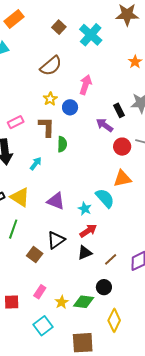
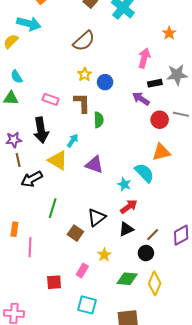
pink arrow: (86, 85) -> (144, 58), moved
black rectangle: (119, 110) -> (155, 83), turned -72
pink rectangle: (16, 122) -> (51, 99), turned 49
yellow triangle: (20, 197) -> (58, 160), moved
purple triangle: (56, 201) -> (94, 165), moved
black circle: (104, 287) -> (146, 253), moved
yellow star: (62, 302) -> (104, 255), moved
yellow diamond: (114, 320) -> (155, 283), moved
cyan square: (43, 326) -> (87, 305), turned -36

